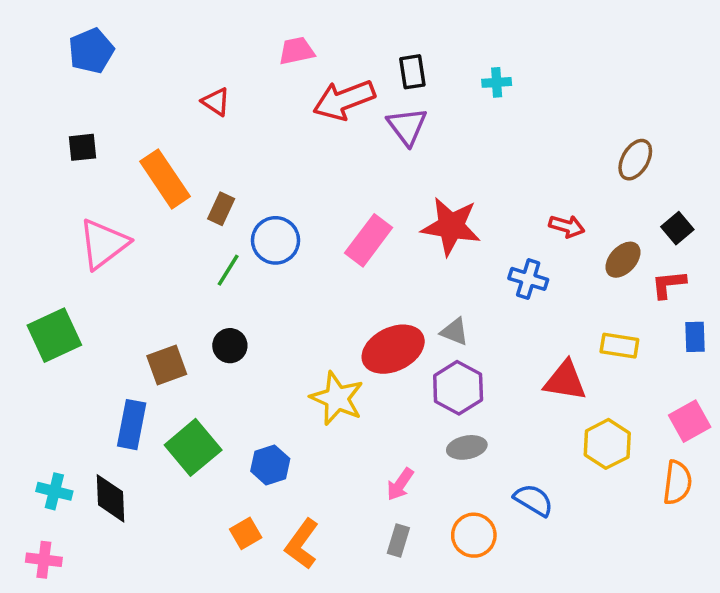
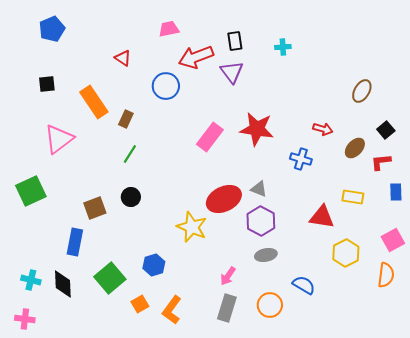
blue circle: (276, 240) -> (166, 86), moved
green square: (193, 447) -> (110, 278), moved
gray rectangle: (398, 540) -> (227, 308), size x1.5

